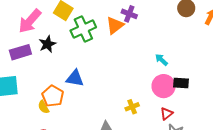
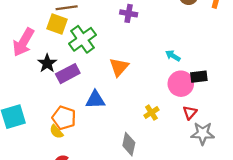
orange triangle: (115, 25) -> (119, 67), moved
purple rectangle: (20, 52) -> (68, 74), moved
blue triangle: (75, 78) -> (95, 100), moved

